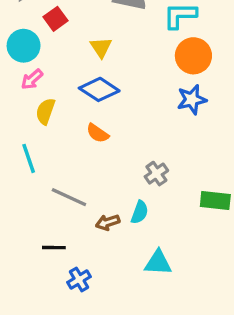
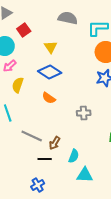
gray cross: (156, 174) -> (84, 113), moved, turned 32
cyan semicircle: (140, 212) -> (74, 156), moved
brown arrow: (108, 222) -> (55, 143), moved, turned -40
black line: (54, 248) -> (45, 159), moved

